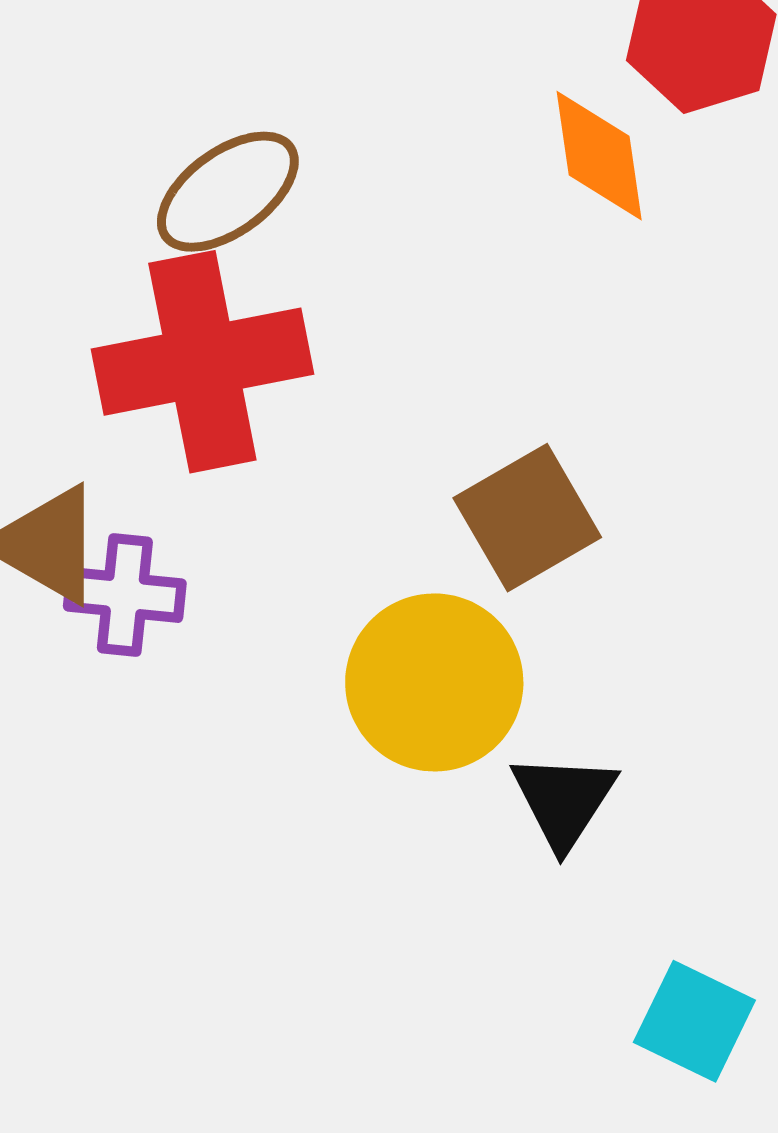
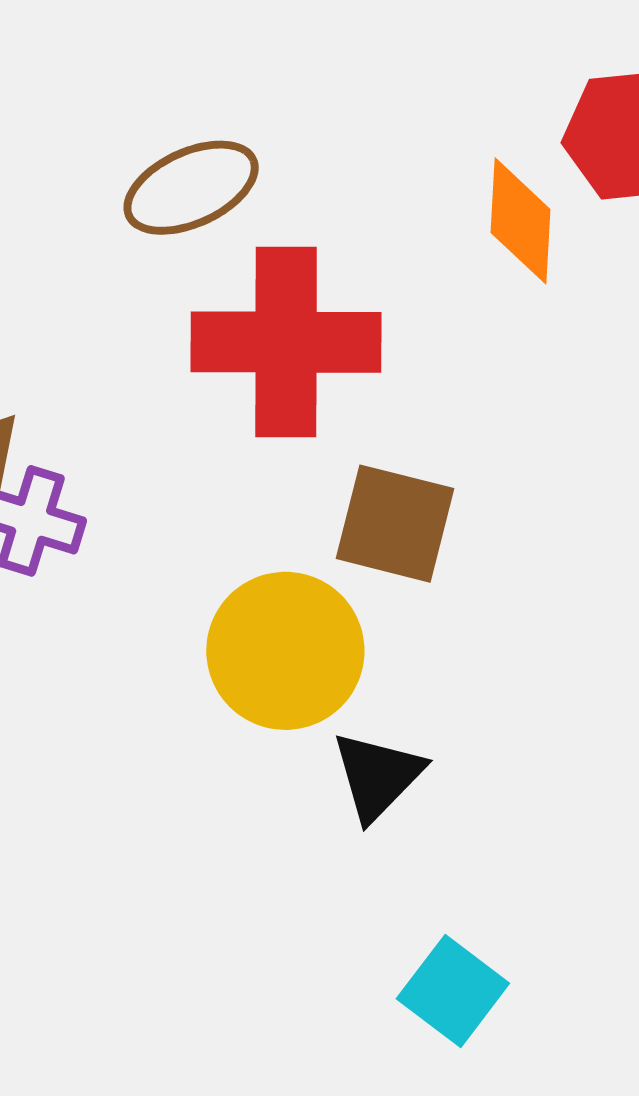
red cross: (202, 362) -> (286, 342), moved
brown square: (527, 518) -> (395, 524), turned 33

